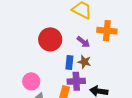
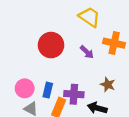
brown star: (84, 62) -> (108, 85), moved
blue rectangle: (69, 63) -> (48, 90), moved

